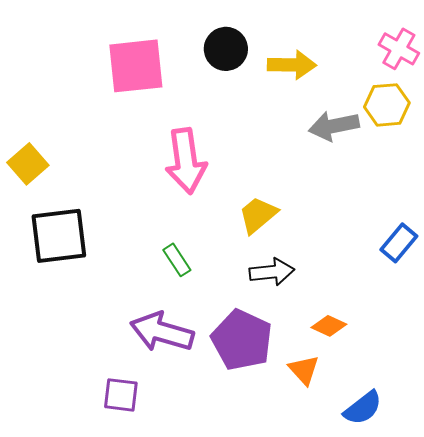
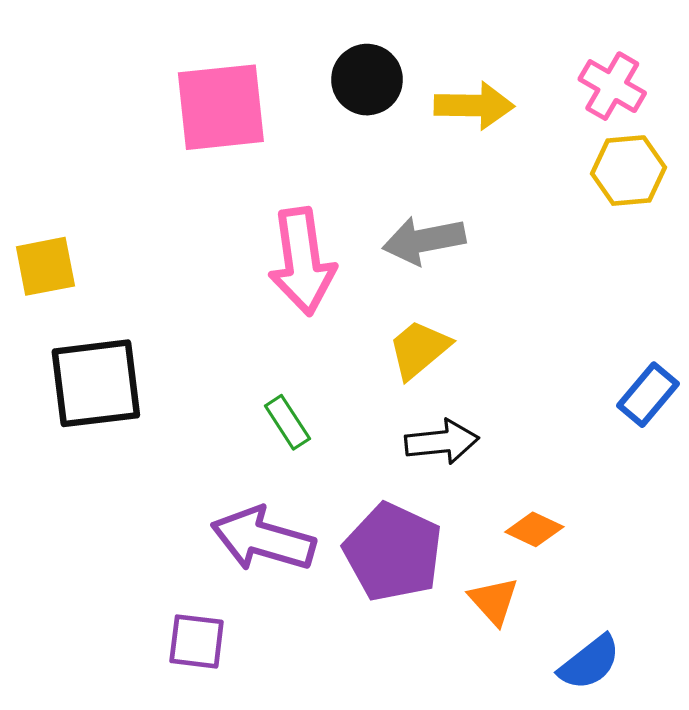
pink cross: (399, 49) -> (612, 86), moved
gray arrow: (334, 126) -> (424, 240), moved
yellow square: (28, 164) -> (45, 266), turned 30

